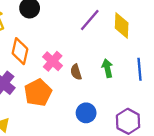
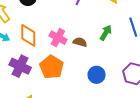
green arrow: (107, 68) -> (106, 33), turned 56
brown semicircle: (76, 72) -> (80, 42), turned 136

